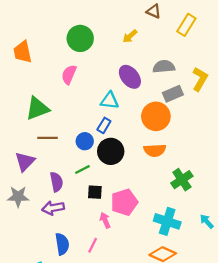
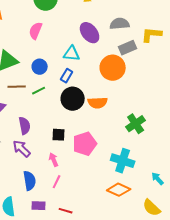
yellow L-shape: (200, 79) -> (152, 35), turned -115
blue circle: (85, 141) -> (40, 67), moved
orange semicircle: (155, 150) -> (98, 103), moved
green line: (82, 169) -> (39, 91), moved
purple arrow: (53, 208) -> (22, 149), turned 54
pink arrow: (105, 220) -> (54, 160), moved
cyan arrow: (207, 221) -> (158, 179), moved

